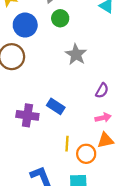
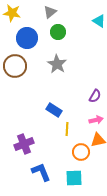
gray star: (76, 54) -> (57, 64), moved
purple cross: (27, 115) -> (24, 144), moved, turned -30
yellow line: (67, 144) -> (67, 129), moved

